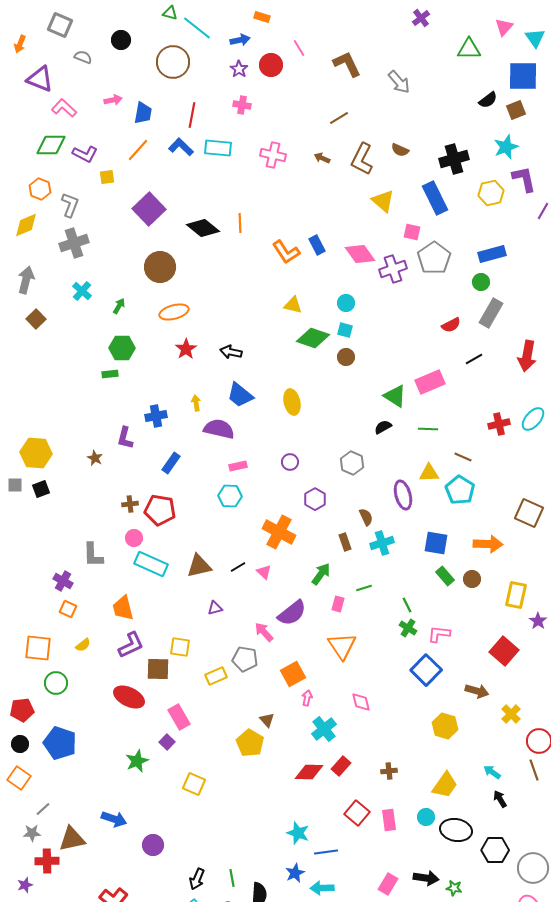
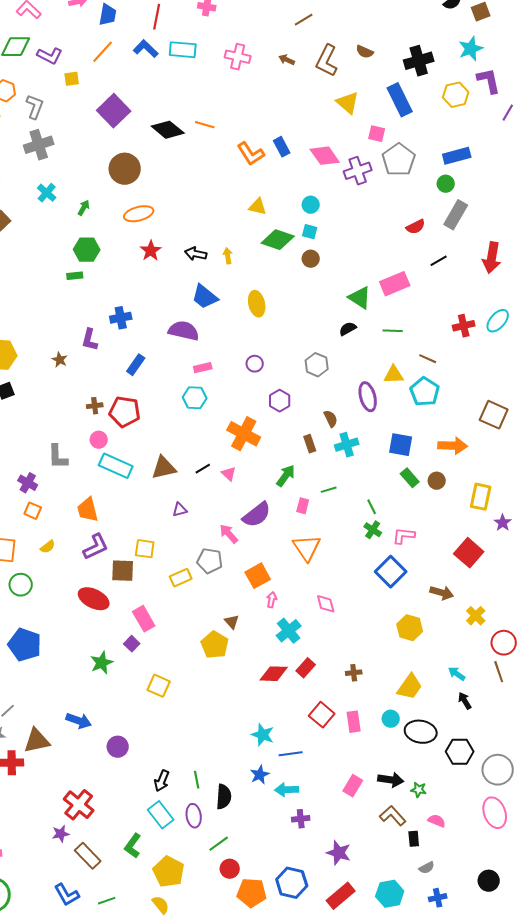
orange line: (240, 223) -> (205, 125), turned -72
yellow arrow: (196, 403) -> (228, 256), moved

